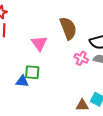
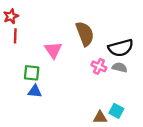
green square: (32, 72) -> (32, 73), moved

